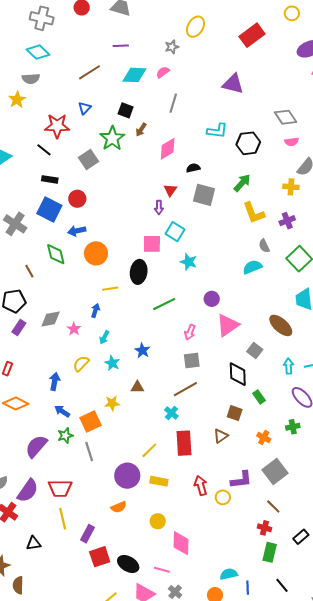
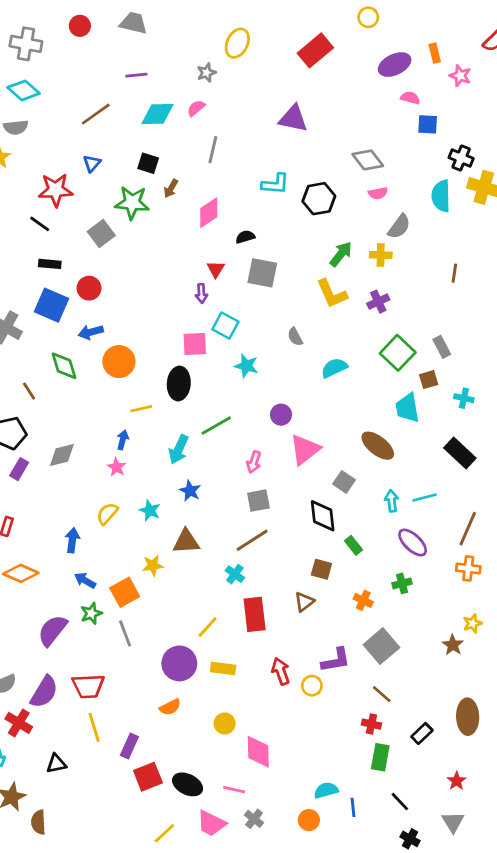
green star: (112, 138) -> (132, 203), turned -30
green arrow: (242, 183) -> (341, 254), moved
gray semicircle: (264, 246) -> (295, 337), moved
pink star: (74, 329) -> (117, 467), moved
cyan arrow: (104, 337) -> (179, 449), moved, size x1.5
brown triangle: (137, 387) -> (186, 541), size x1.5

